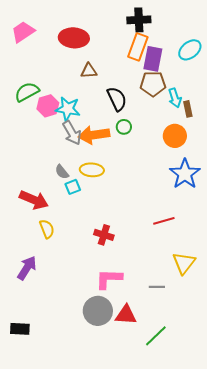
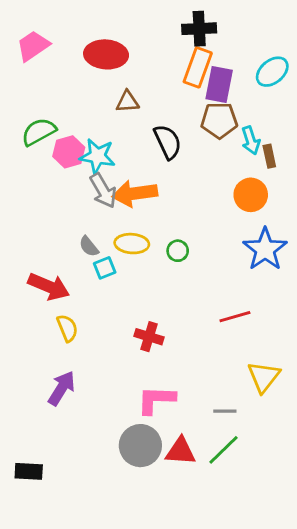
green circle: (124, 127) -> (178, 251), moved
purple arrow: (27, 268) -> (62, 388), moved
green line: (156, 336) -> (224, 450), moved

